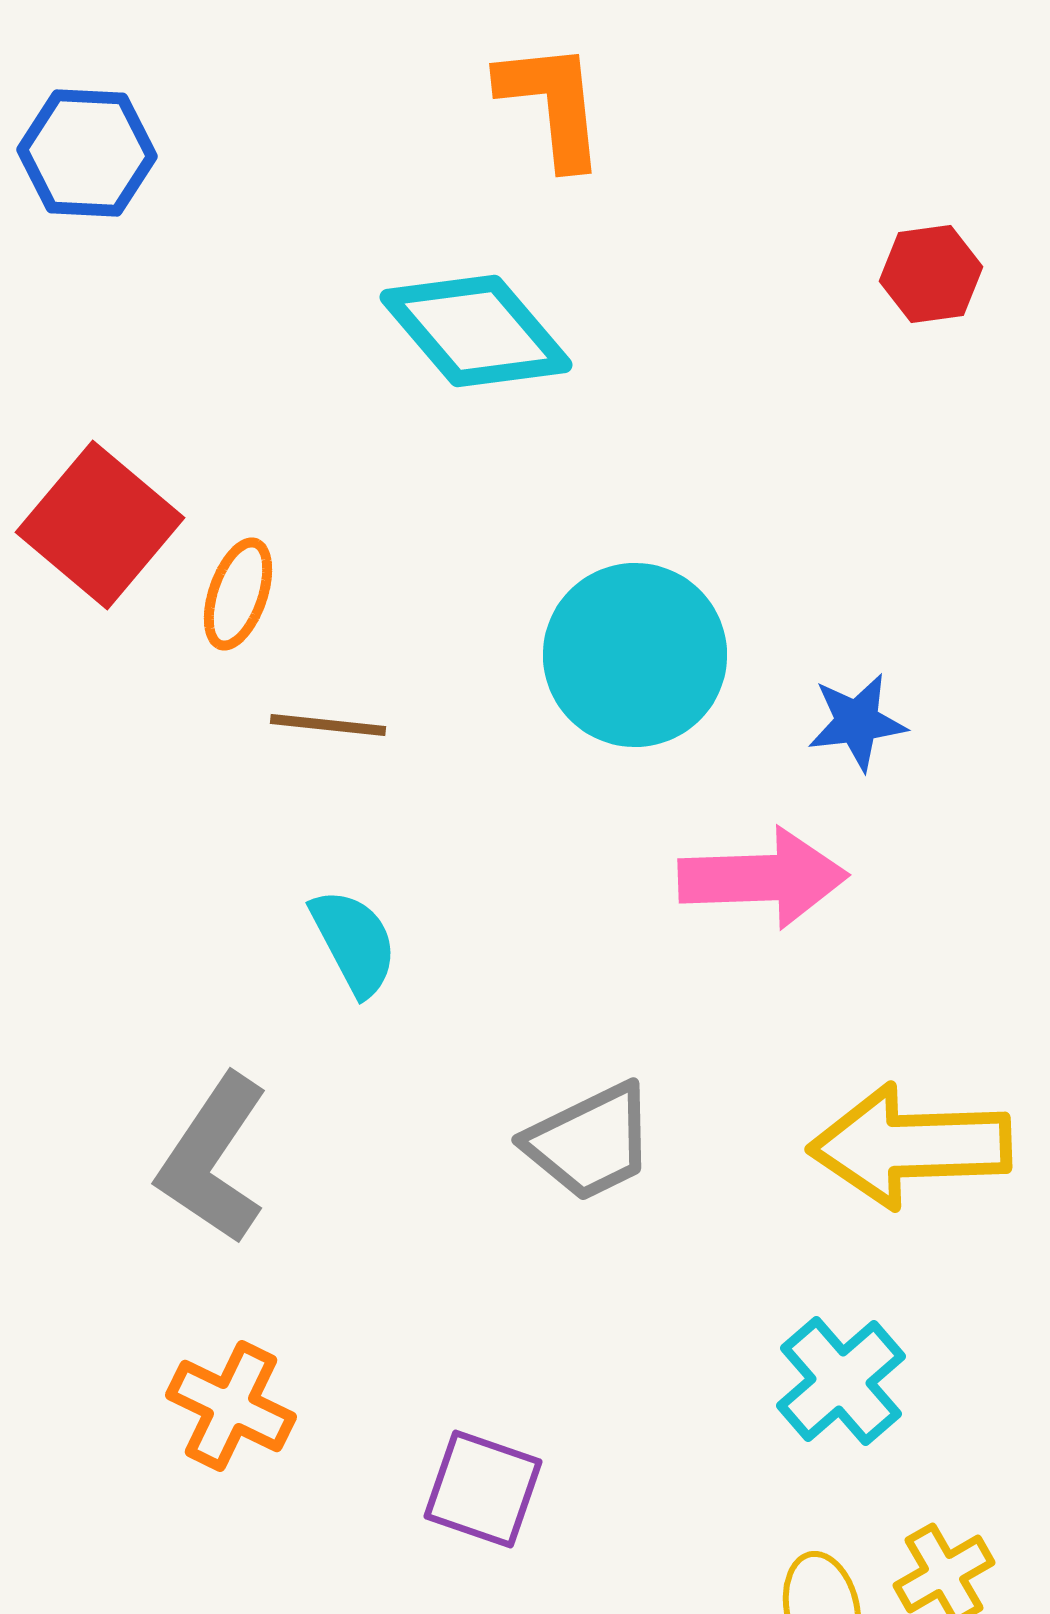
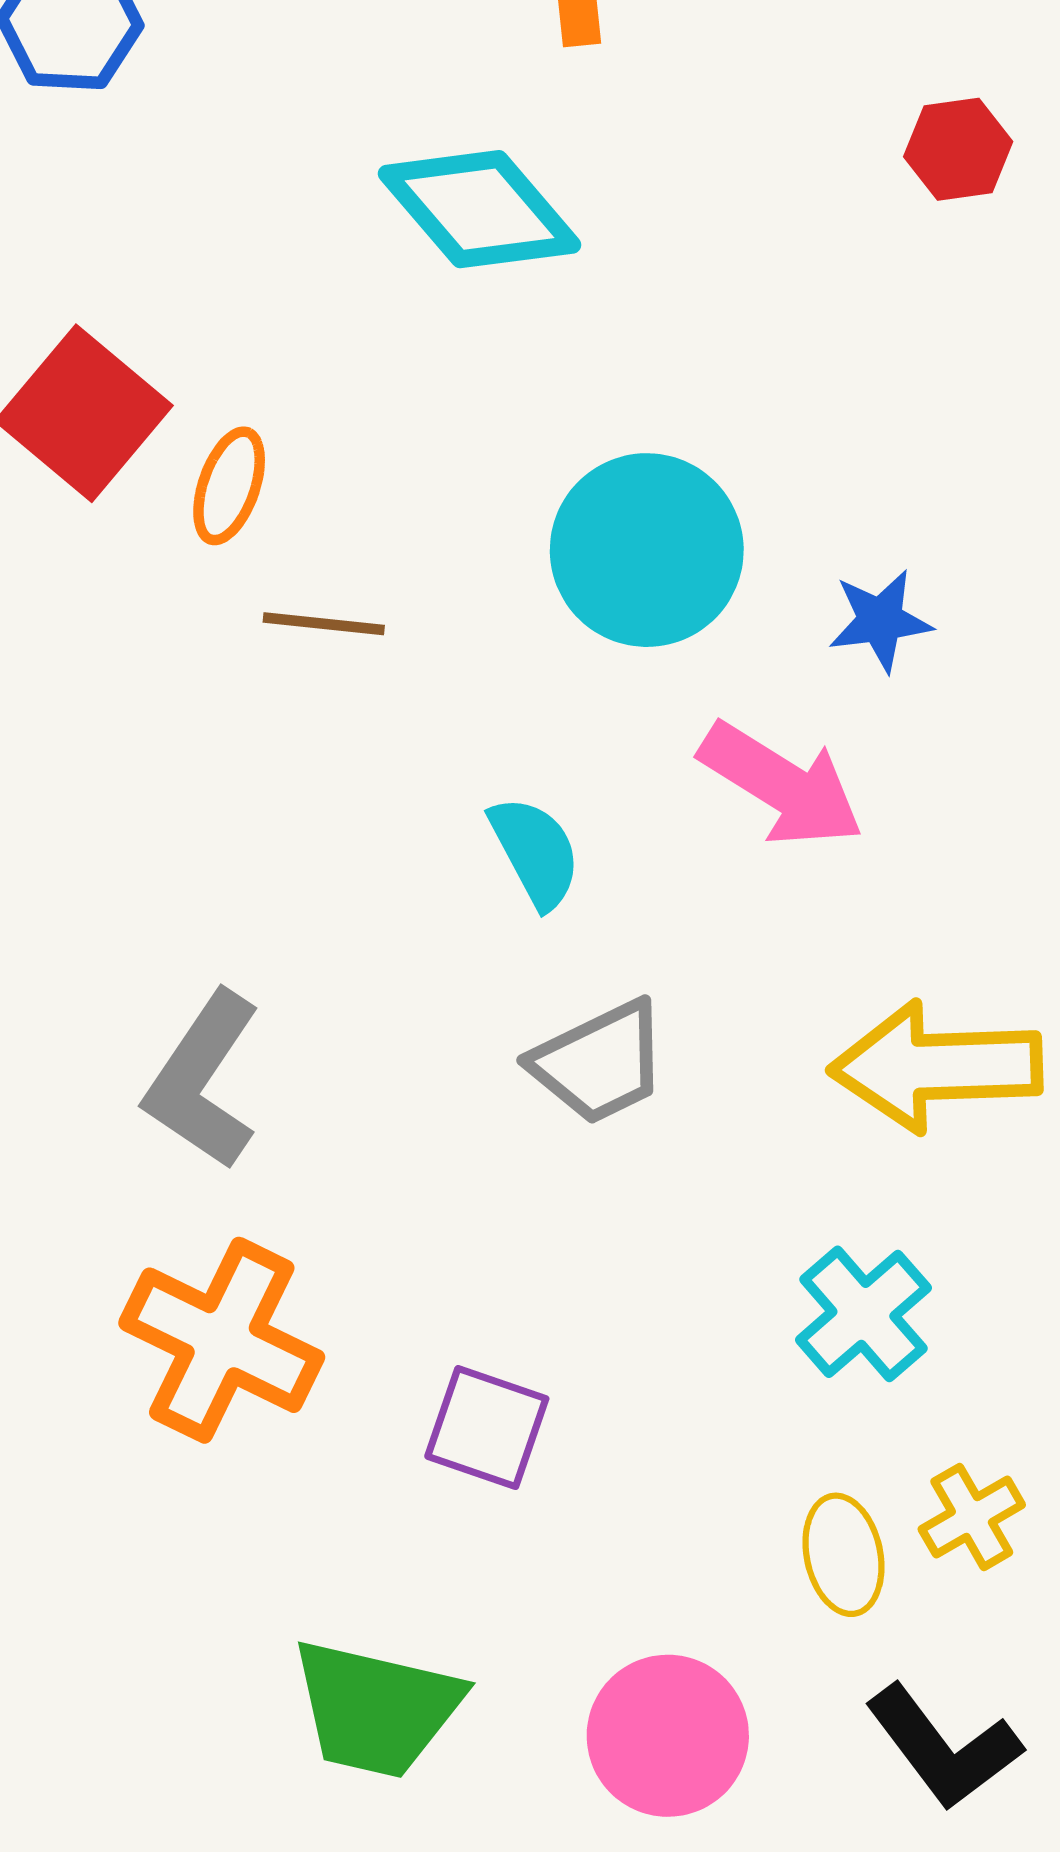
pink arrow: (763, 878) -> (781, 785), turned 34
cyan semicircle: (354, 942) -> (535, 852), moved
orange cross: (231, 1406) -> (222, 1340), size x1.5

